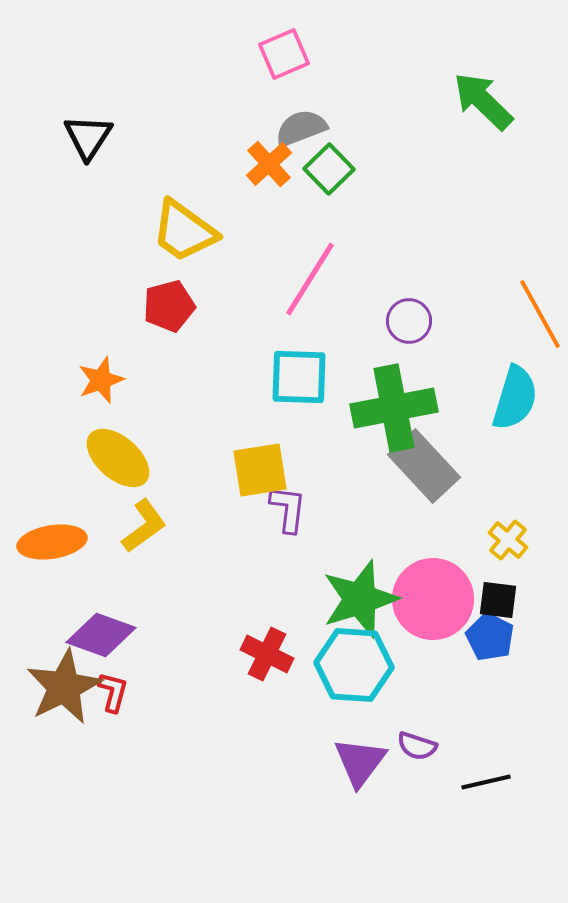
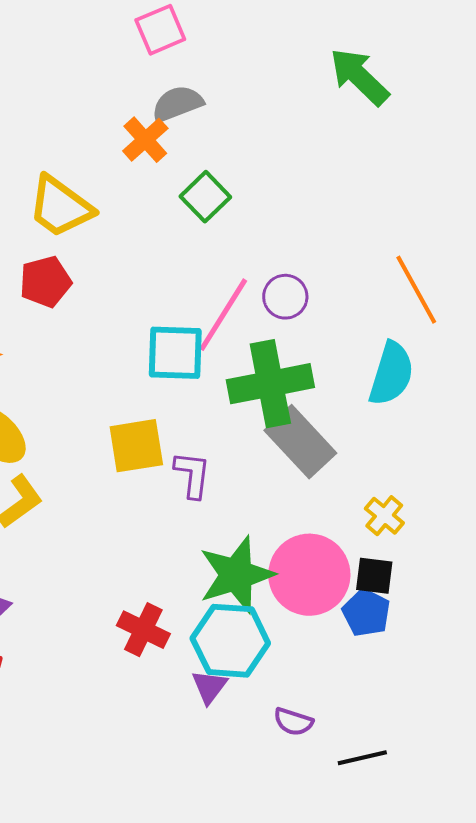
green square: (329, 169) -> (205, 197), moved
pink line: (310, 279) -> (223, 315), moved
purple L-shape: (288, 509) -> (192, 475), moved
purple triangle: (360, 762) -> (209, 687), moved, size x0.7

